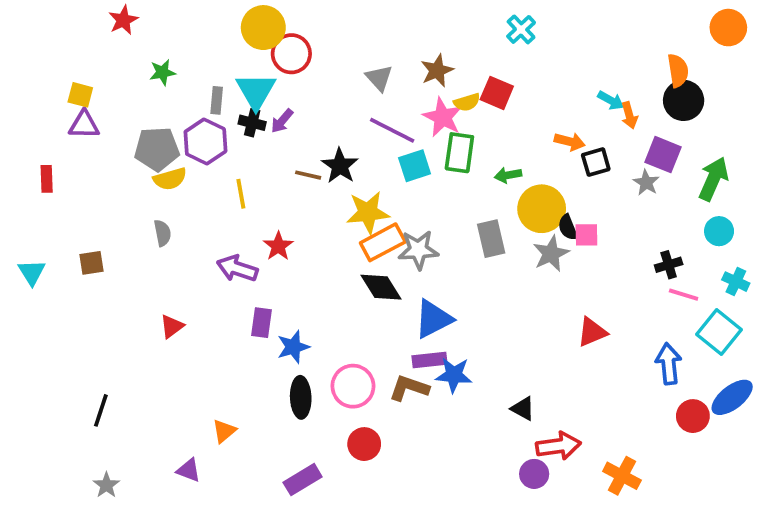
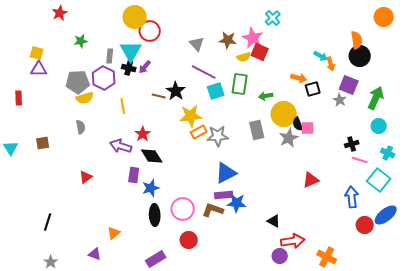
brown star: (437, 71) -> (228, 40), turned 30
pink star: (443, 117) -> (253, 38), moved
orange rectangle: (383, 242) -> (199, 132), size x0.7
black diamond: (381, 287) -> (152, 156), moved

